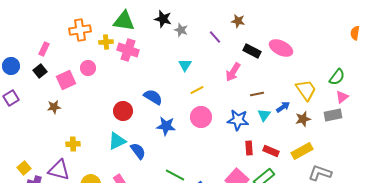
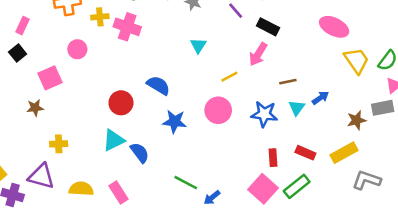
pink ellipse: (281, 48) -> (334, 27), moved
black rectangle: (252, 51) -> (268, 27), moved
pink square: (66, 80) -> (50, 78), moved
yellow line: (197, 90) -> (229, 77), moved
yellow trapezoid: (306, 90) -> (356, 60), moved
brown star: (54, 107) -> (35, 108), moved
brown star: (303, 119) -> (356, 120), moved
red rectangle: (249, 148) -> (273, 158), moved

